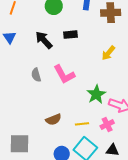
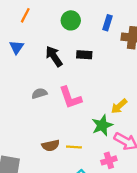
yellow arrow: (108, 53) -> (119, 106), moved
gray semicircle: (36, 75) -> (39, 93), turned 80
yellow line: (82, 124) -> (74, 147), moved

